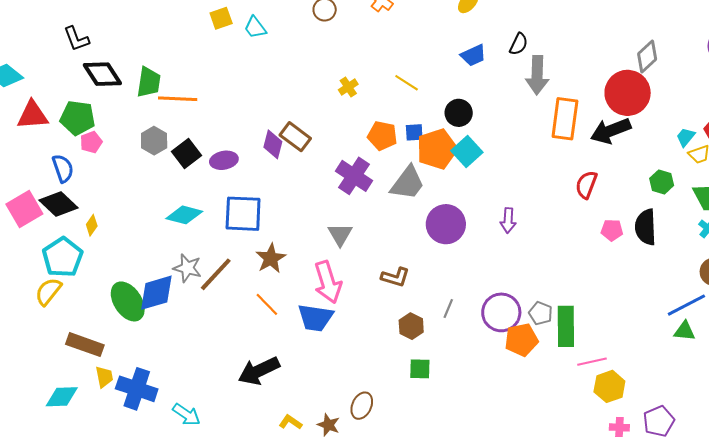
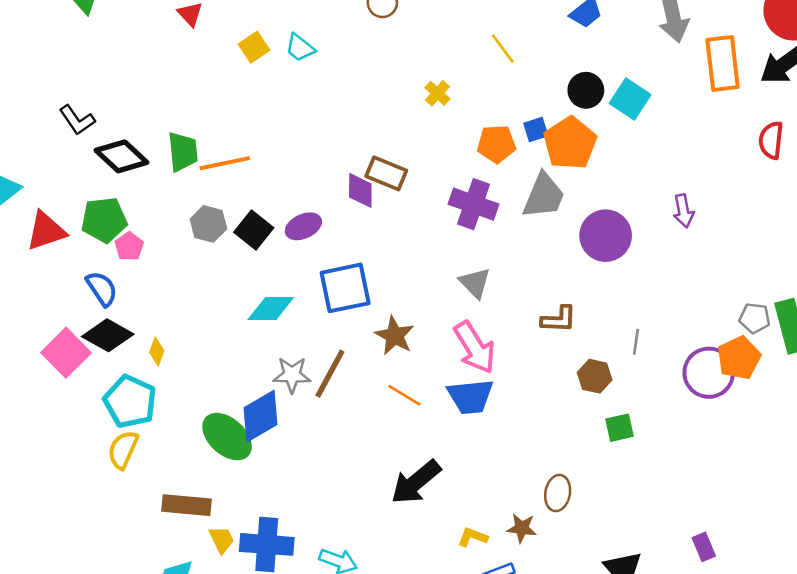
yellow line: (407, 83) -> (503, 49), moved, turned 35
cyan square: (467, 152) -> (630, 99), moved
purple circle: (501, 312) -> (709, 373), moved

